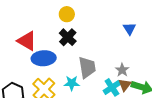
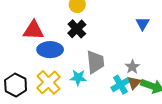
red triangle: (27, 41) -> (33, 30), turned -30

